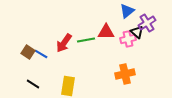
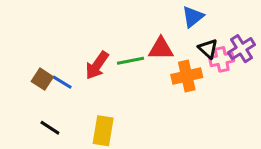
purple cross: (147, 23) -> (241, 49), moved
pink cross: (128, 39) -> (222, 59), moved
orange cross: (125, 74) -> (187, 76), moved

